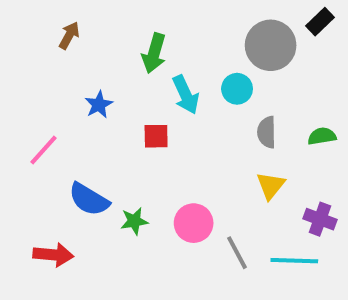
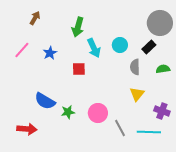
black rectangle: (320, 22) -> (149, 47), moved
gray circle: (271, 45) -> (160, 23), moved
pink line: (43, 150) -> (22, 50), moved

